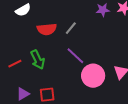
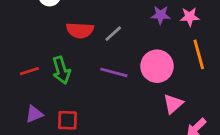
purple line: (75, 56) -> (114, 72), turned -36
pink circle: (93, 76) -> (157, 66), moved

